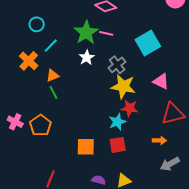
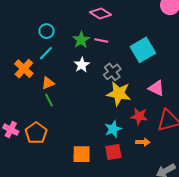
cyan circle: (37, 24) -> (47, 31), moved
green star: (86, 33) -> (81, 40), size x0.7
red star: (130, 108) -> (139, 116), moved
orange arrow: (159, 140) -> (143, 142), moved

